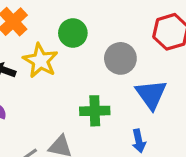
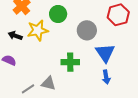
yellow star: (40, 61) -> (38, 30), turned 30
blue arrow: (139, 141) -> (106, 77), moved

